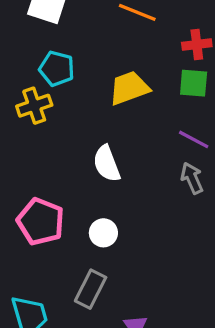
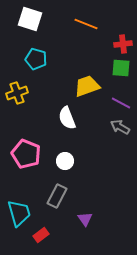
yellow trapezoid: (129, 88) -> (87, 86), moved
yellow cross: (34, 106) -> (17, 93), moved
gray arrow: (192, 178) -> (120, 127), turned -36

